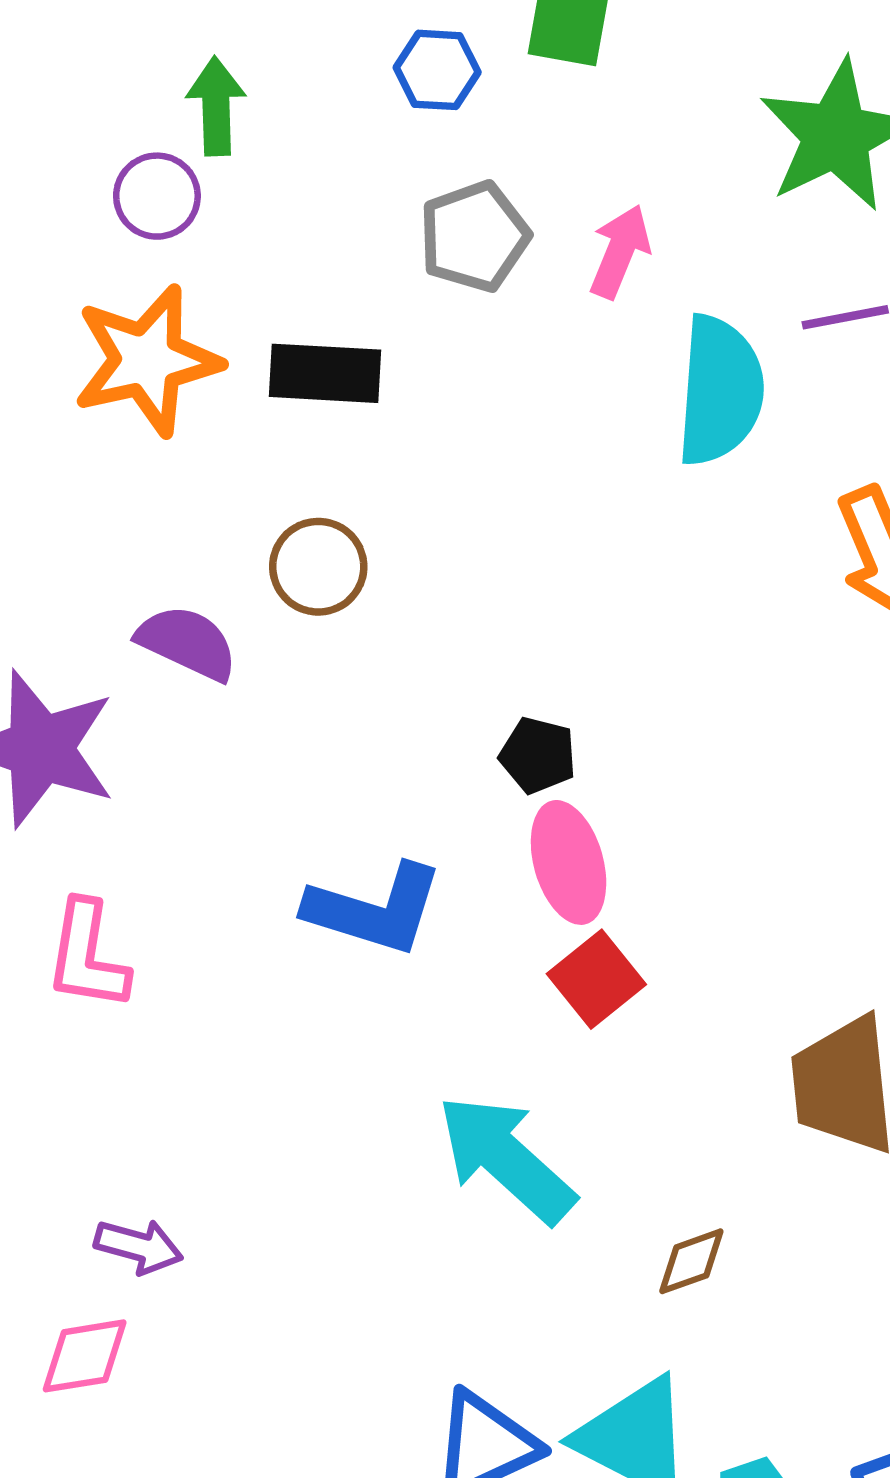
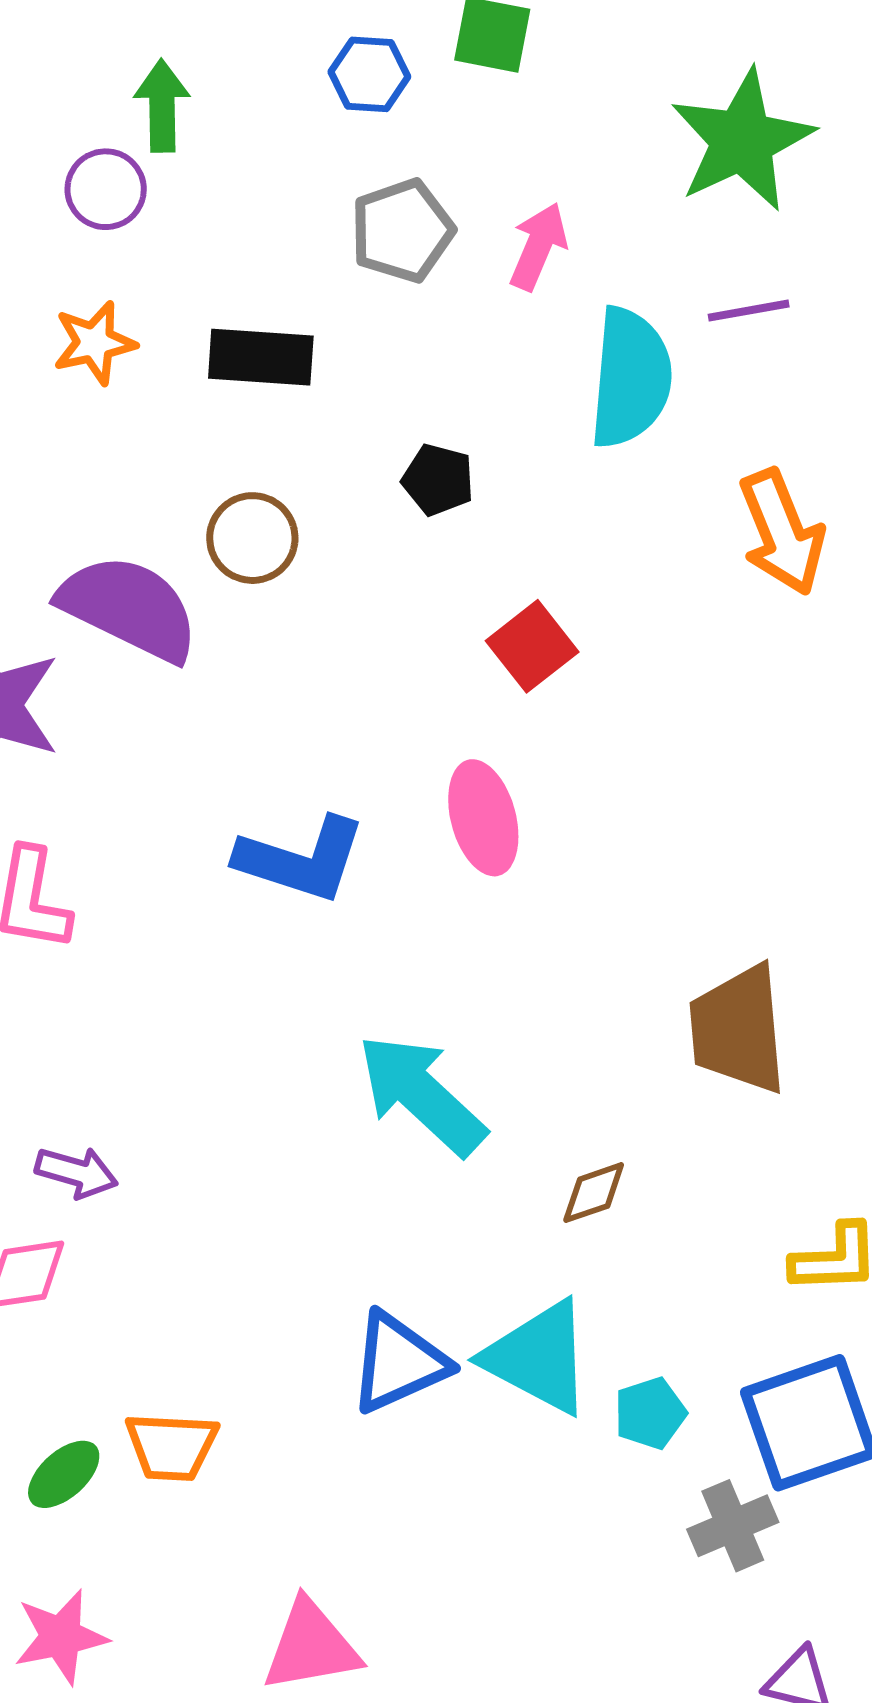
orange star: (147, 360) -> (94, 343), size x0.6
purple semicircle: (187, 643) -> (129, 608), size x1.5
black pentagon: (538, 755) -> (438, 480), moved
red square: (596, 979) -> (532, 646), moved

